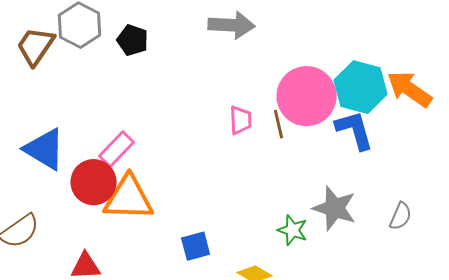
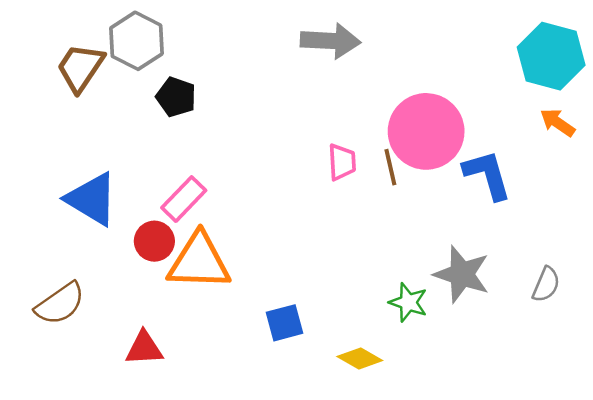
black pentagon: (133, 40) -> (176, 97), moved
cyan hexagon: (361, 87) -> (551, 56), moved
orange arrow: (410, 89) -> (558, 122), size x0.6
red circle: (94, 182) -> (154, 241), size x0.7

